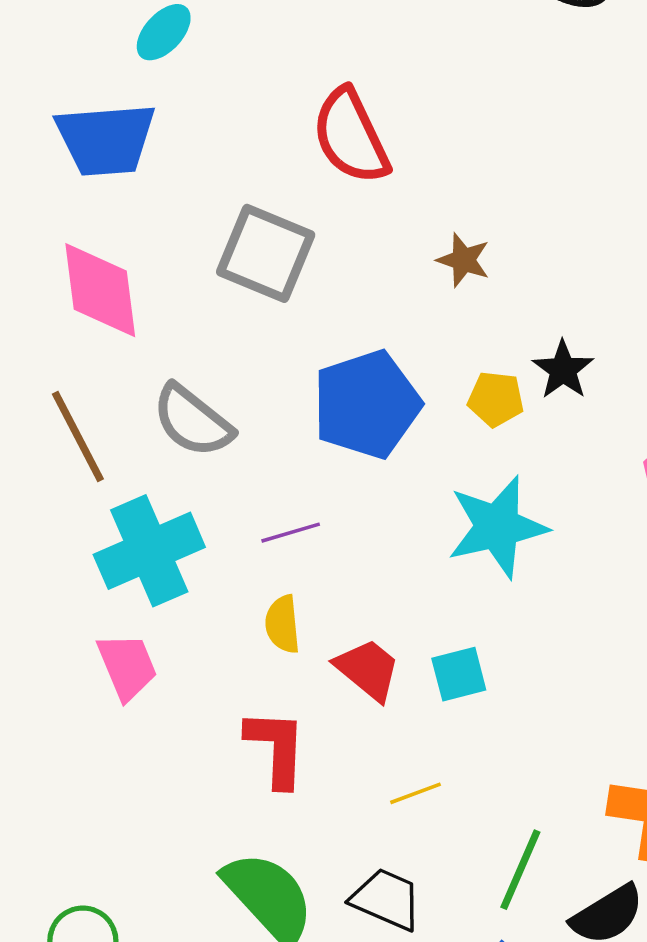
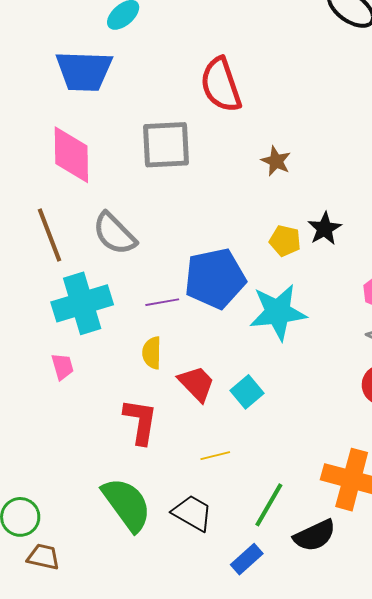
gray square: (266, 253) -> (166, 145), turned -32
blue pentagon: (367, 404) -> (215, 278), moved
pink trapezoid: (127, 666) -> (62, 367), size x0.7
cyan square: (459, 674) -> (247, 392), turned -32

